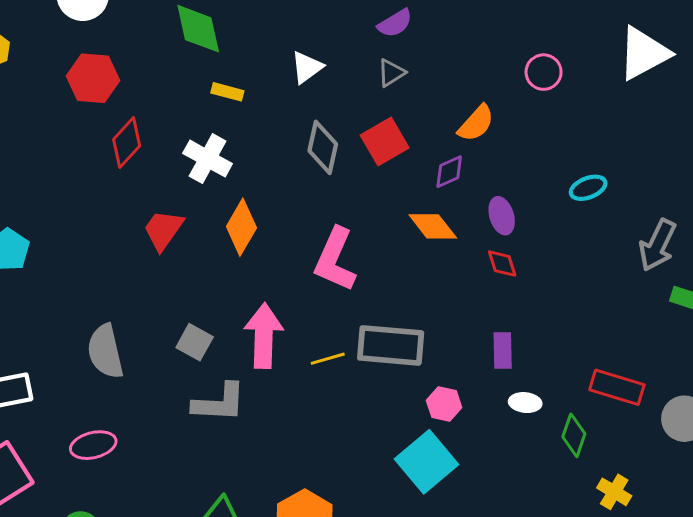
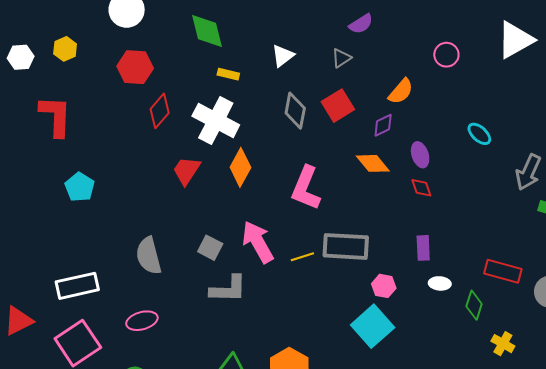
purple semicircle: (395, 23) -> (361, 24), moved
white cross: (208, 159) -> (216, 121), size x1.4
cyan ellipse: (588, 188) -> (479, 134), turned 65
pink arrow: (264, 336) -> (258, 242), turned -30

